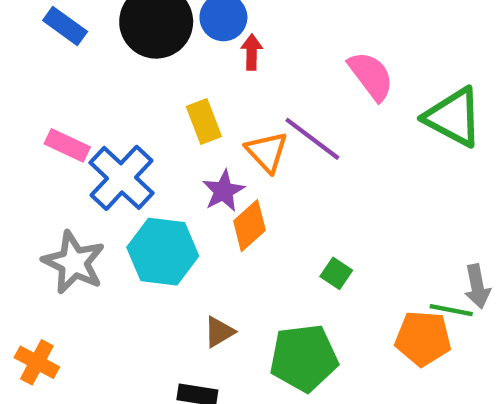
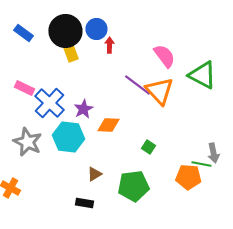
yellow rectangle: (204, 121) -> (70, 52), moved
orange triangle: (267, 152) -> (159, 91), moved, size x1.4
purple star: (223, 191) -> (83, 109), moved
orange diamond: (249, 226) -> (108, 125), turned 45

